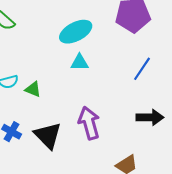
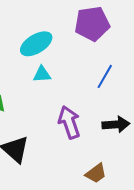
purple arrow: (89, 123) -> (69, 122), moved

